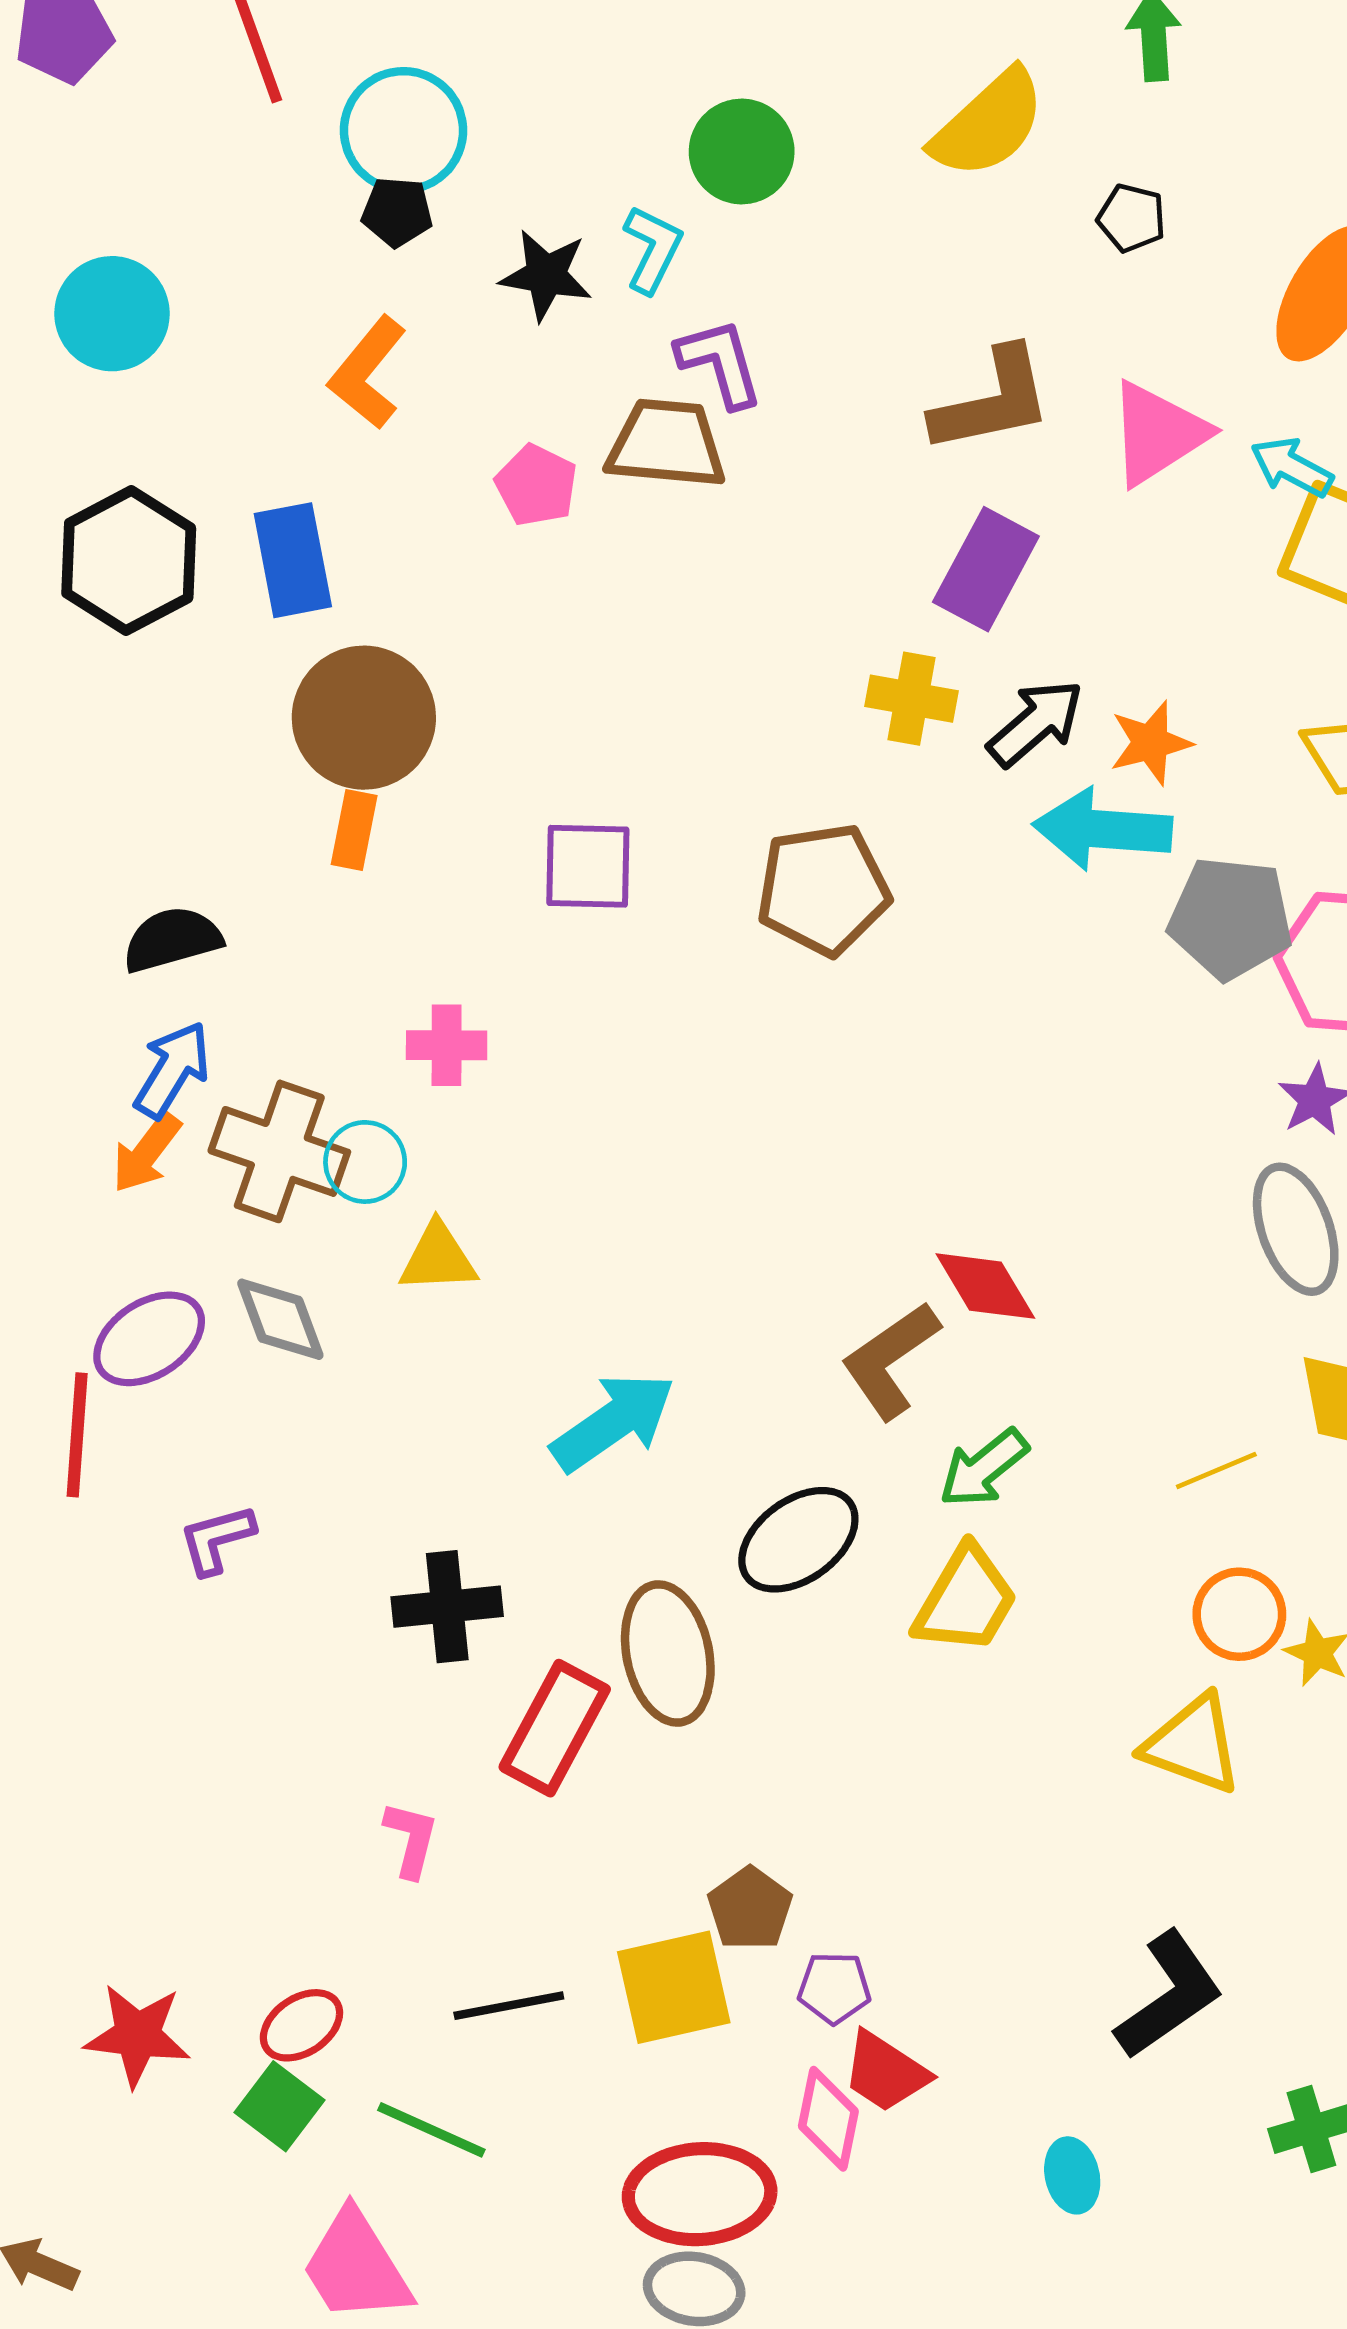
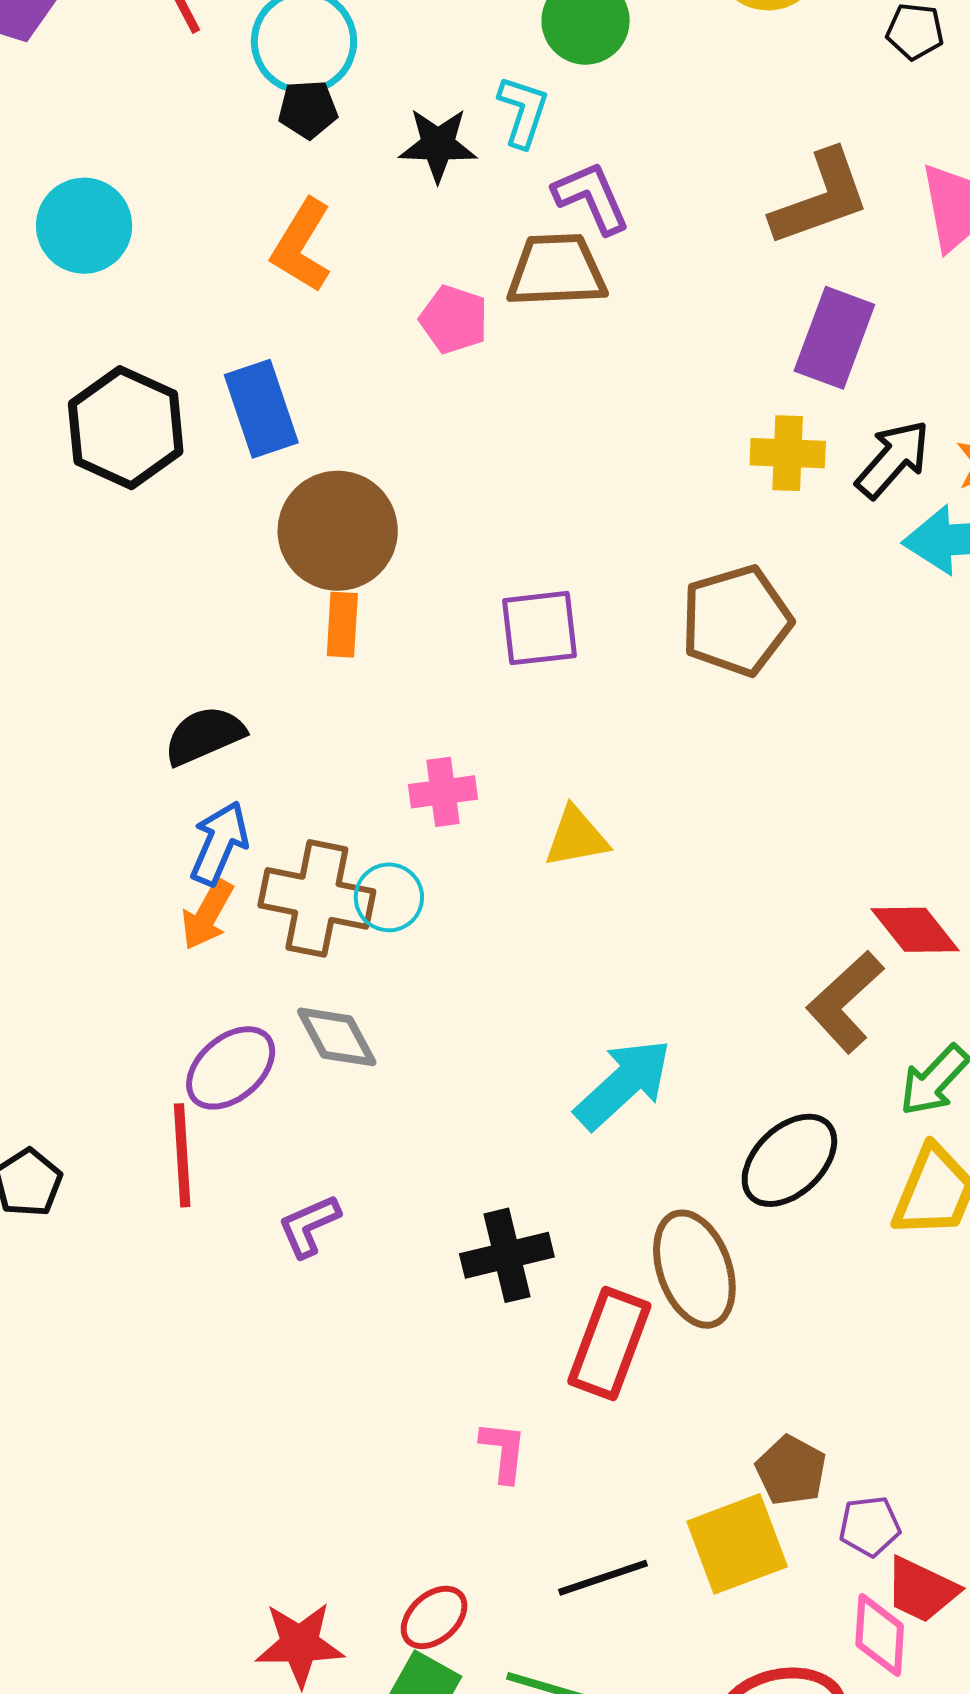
yellow triangle: (438, 1258) -> (576, 837), moved

